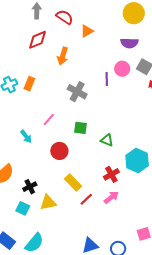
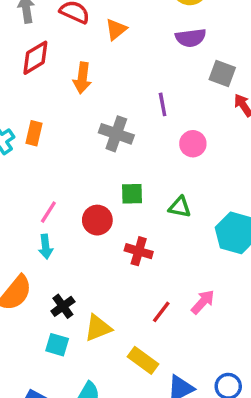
pink circle: (122, 69) -> (193, 144), moved
pink line: (49, 119) -> (48, 212), moved
cyan arrow: (26, 136) -> (46, 247), moved, turned 40
red circle: (59, 151) -> (97, 220), moved
red cross: (111, 174) -> (139, 251), moved, turned -35
yellow rectangle: (73, 183) -> (143, 360), moved

